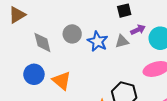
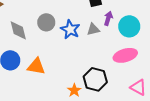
purple arrow: (138, 30) -> (108, 18), turned -48
orange triangle: (62, 81) -> (36, 66), turned -30

